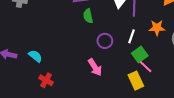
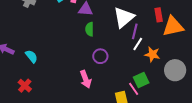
white line: (132, 36) -> (138, 44), moved
green square: (140, 55) -> (141, 80), moved
red cross: (46, 80) -> (25, 86), moved

